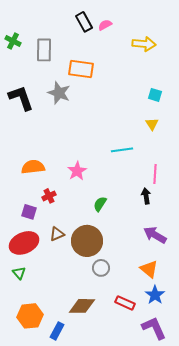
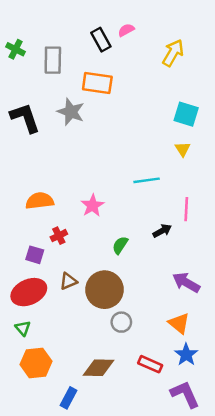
black rectangle: (84, 22) -> (101, 40), moved
yellow arrow: (144, 44) -> (173, 53), turned -65
cyan square: (155, 95) -> (186, 114), size x1.5
black arrow: (146, 196) -> (162, 231), moved, turned 70
orange hexagon: (30, 316) -> (36, 363), moved

